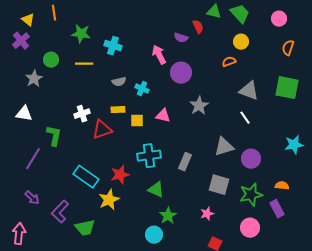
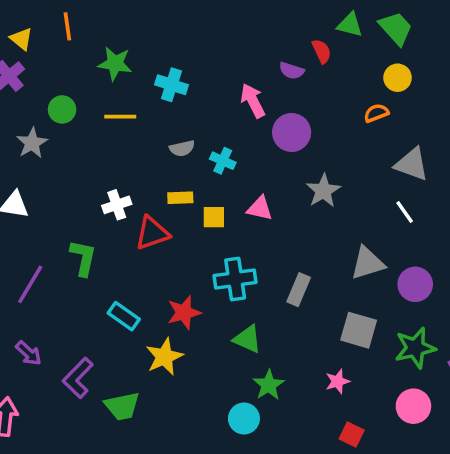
green L-shape: (54, 136) -> (83, 258), moved
cyan rectangle: (86, 177) -> (124, 316), size x0.7

